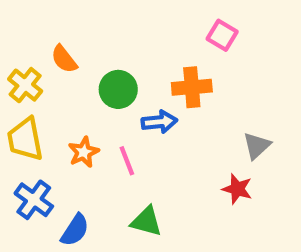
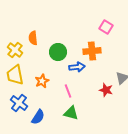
orange semicircle: (64, 59) -> (33, 38), turned 32
pink line: (127, 161) -> (68, 91), moved
red star: (237, 189) -> (106, 90), moved

